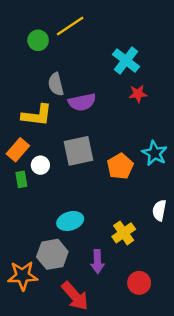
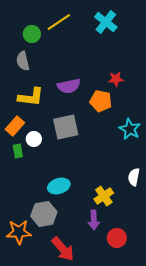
cyan cross: (126, 61) -> (106, 22), moved
gray semicircle: (56, 84) -> (23, 61), moved
orange pentagon: (120, 166) -> (101, 101), moved, turned -30
purple arrow: (97, 261) -> (94, 220), moved

